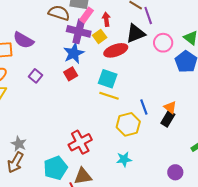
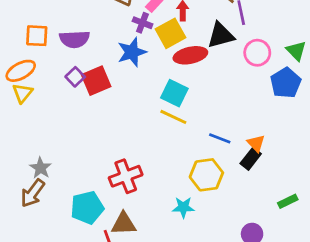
purple cross: (79, 31) -> (142, 23), size x0.6
yellow square: (100, 36) -> (171, 33), size x1.5
purple semicircle: (23, 40) -> (74, 39), moved, turned -40
red square: (71, 74) -> (96, 81), moved, size x1.5
blue line: (144, 107) -> (220, 138), turned -56
yellow hexagon: (128, 124) -> (206, 175), moved

